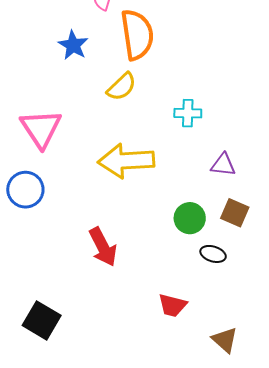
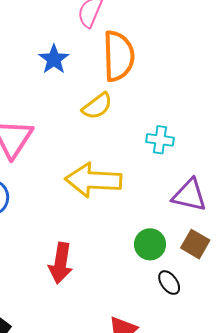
purple triangle: (223, 165) -> (189, 195), size x1.4
red arrow: (103, 247) -> (61, 263), turned 30
black ellipse: (213, 254) -> (169, 283), turned 30

